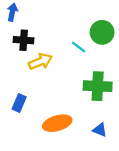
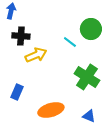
green cross: (98, 86) -> (87, 77), turned 30

